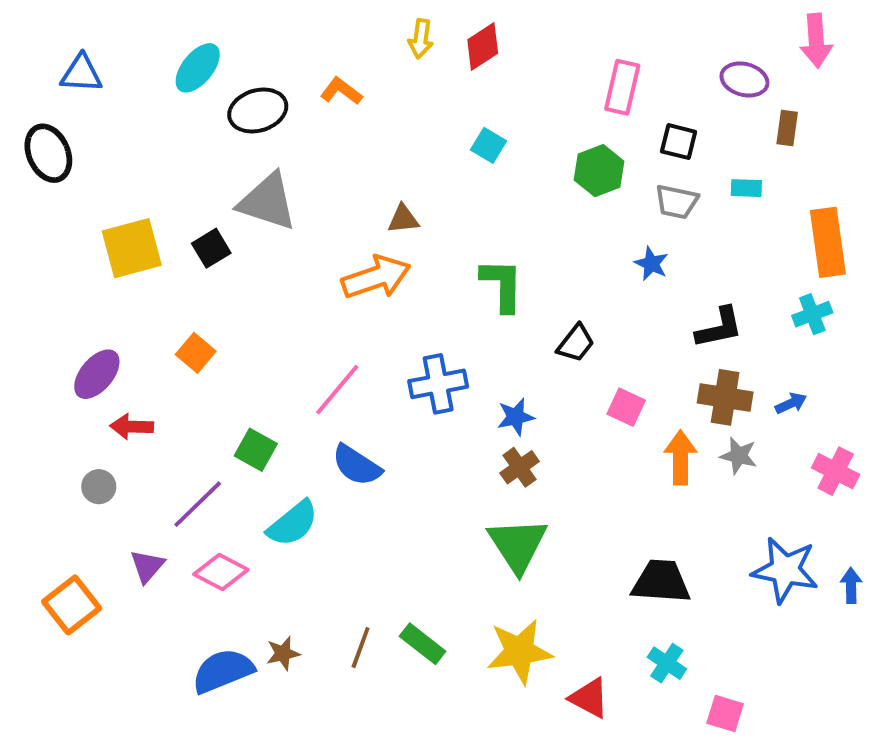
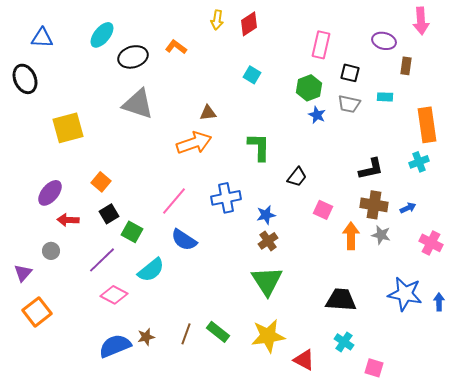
black square: (211, 248) -> (109, 214), moved
blue star: (651, 264) -> (317, 115), moved
purple triangle: (147, 566) -> (23, 273), moved

